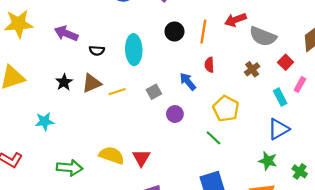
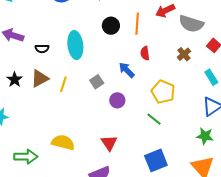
yellow line: (117, 92) -> (63, 84), turned -49
red triangle: (141, 158) -> (109, 143), moved

